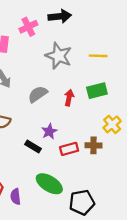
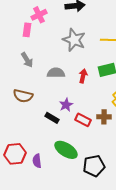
pink cross: (28, 27) -> (39, 15), moved
gray semicircle: (38, 94) -> (56, 73), turned 36
red rectangle: (69, 149) -> (83, 120), turned 42

